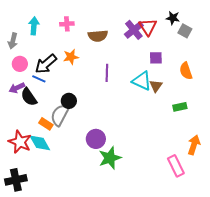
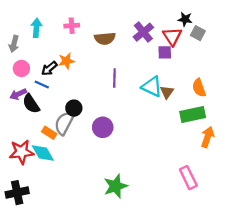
red triangle: (148, 27) -> (172, 36), moved
orange star: (71, 57) -> (66, 61), moved
purple square: (156, 58) -> (165, 52), moved
black arrow: (46, 64) -> (49, 68), size x0.7
orange semicircle: (186, 71) -> (199, 88), moved
green rectangle: (180, 107) -> (193, 114), size x1.6
purple circle: (96, 139) -> (103, 127), moved
red star: (20, 142) -> (21, 152), turned -30
orange arrow: (194, 145) -> (208, 137), moved
green star: (110, 158) -> (116, 186), moved

